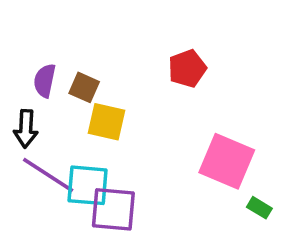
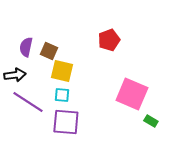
black arrow: (26, 129) -> (15, 75), turned -100
cyan square: (88, 185) -> (62, 95), moved, size x0.6

